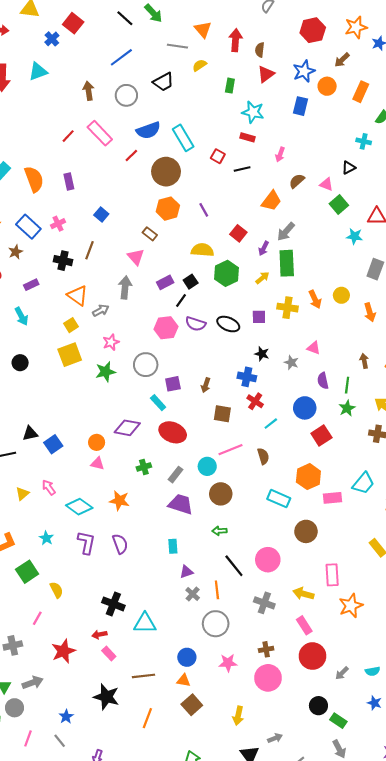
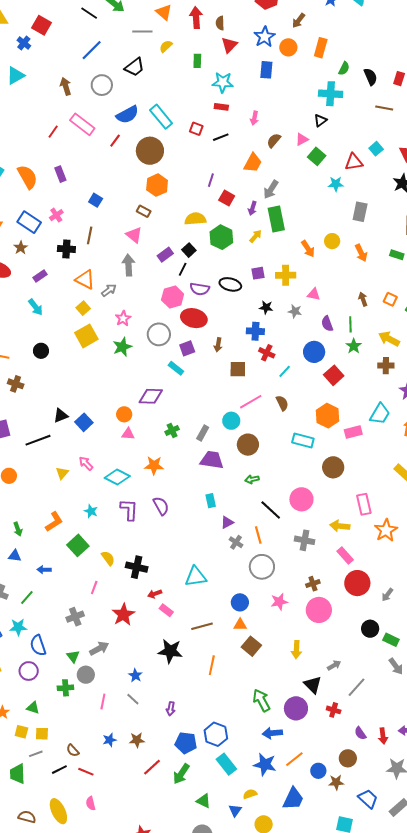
cyan cross: (364, 141) -> (331, 94), size x1.6
pink triangle: (326, 184) -> (302, 139), turned -40
purple line: (204, 210) -> (211, 180), moved, turned 56
yellow cross: (287, 308) -> (286, 275), moved
red ellipse: (173, 432) -> (194, 318), moved
black cross: (113, 604) -> (137, 567), moved

